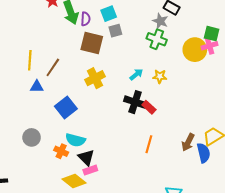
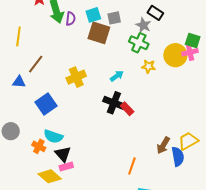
gray square: (115, 31) -> (114, 18), moved
brown square: (92, 43) -> (99, 33), moved
yellow line: (30, 60) -> (18, 36), moved
yellow star: (160, 76) -> (148, 66), moved
orange line: (149, 144) -> (132, 166), moved

